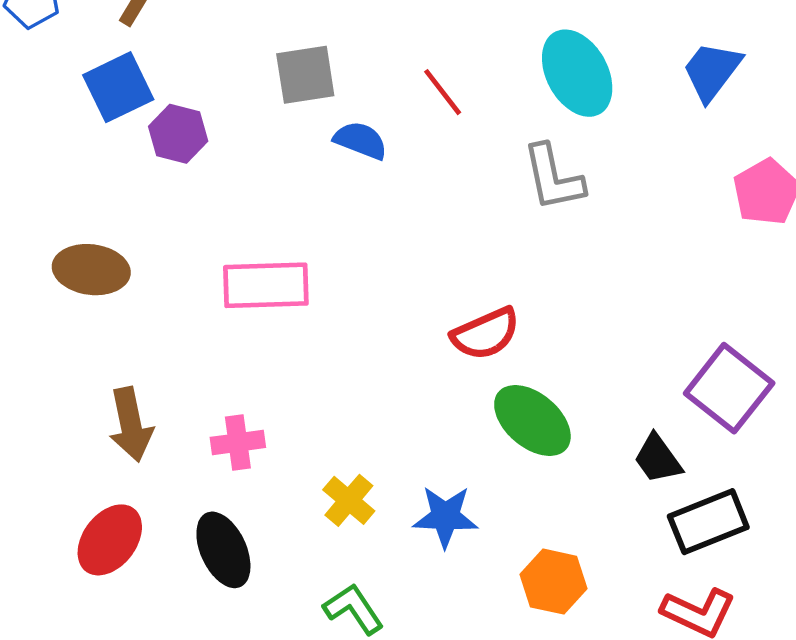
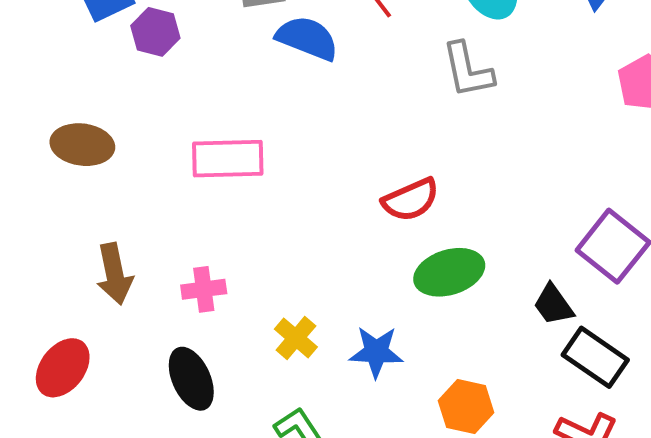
blue semicircle: (361, 140) -> (307, 38), size x1.4
green ellipse: (532, 420) -> (449, 272), turned -58
black rectangle: (708, 522) -> (595, 357), turned 56
red ellipse: (110, 540) -> (63, 368), moved

